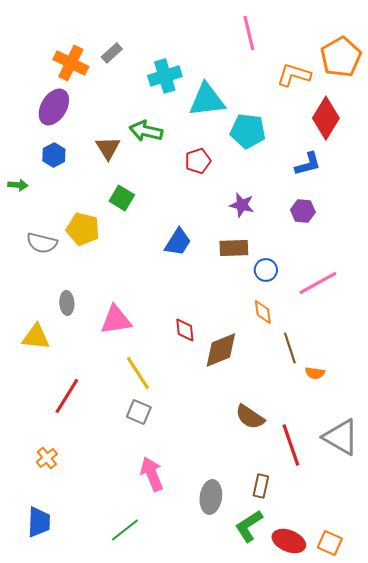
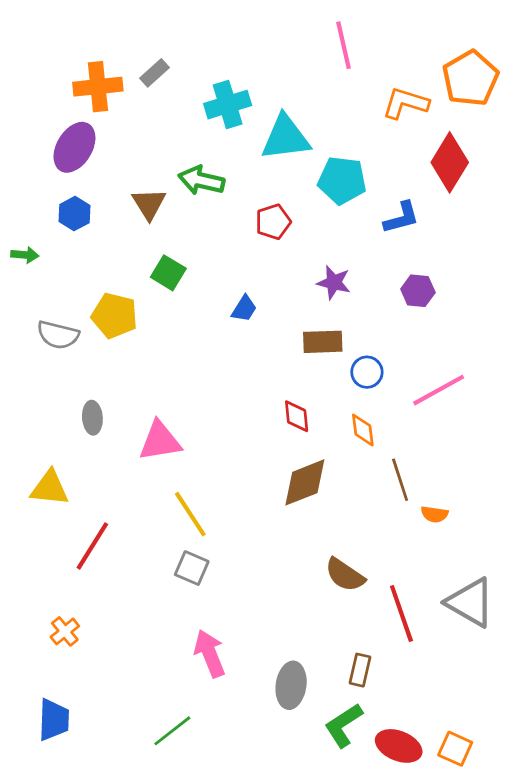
orange cross: (71, 63) -> (98, 87), turned -32
blue L-shape: (308, 164) -> (401, 218), moved
blue trapezoid: (178, 242) -> (244, 309), moved, size x0.7
red diamond: (185, 330) -> (297, 416), moved
yellow triangle: (36, 337) -> (50, 488), moved

